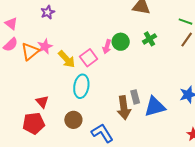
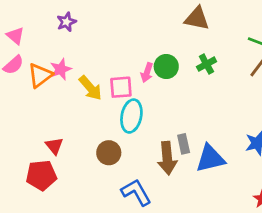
pink square: (89, 58) -> (121, 87), turned 30
cyan ellipse: (81, 86) -> (131, 116), moved
brown circle: (73, 120) -> (109, 153), moved

